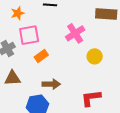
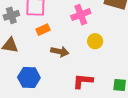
brown arrow: (51, 84) -> (60, 52), moved

